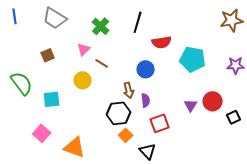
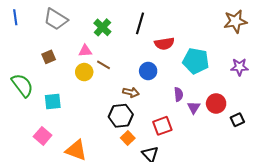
pink triangle: (84, 49) -> (85, 51), turned 40
yellow circle: (83, 80) -> (84, 72), moved
brown arrow: (129, 90) -> (131, 92), turned -63
purple semicircle: (146, 100) -> (179, 94), moved

